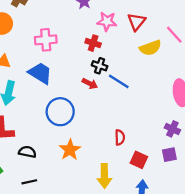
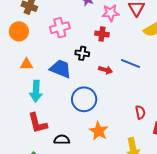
pink cross: (46, 40) -> (60, 28), moved
black cross: (100, 66) -> (82, 53), moved

